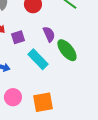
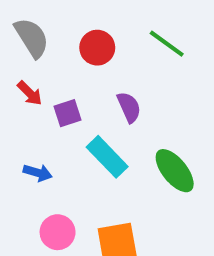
green ellipse: (67, 50) -> (175, 171), moved

